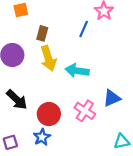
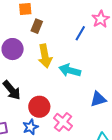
brown rectangle: (42, 33) -> (37, 26), moved
pink cross: (85, 111) -> (63, 122), moved

